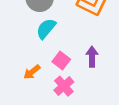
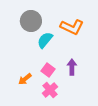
cyan semicircle: (46, 29) -> (45, 40), moved

